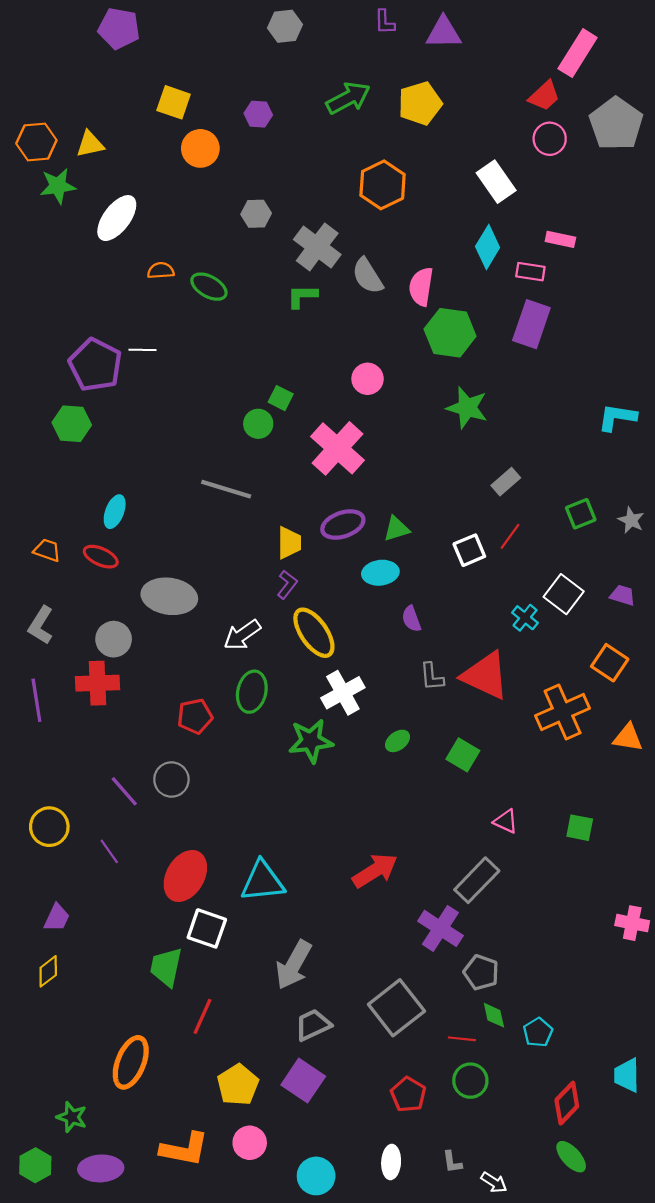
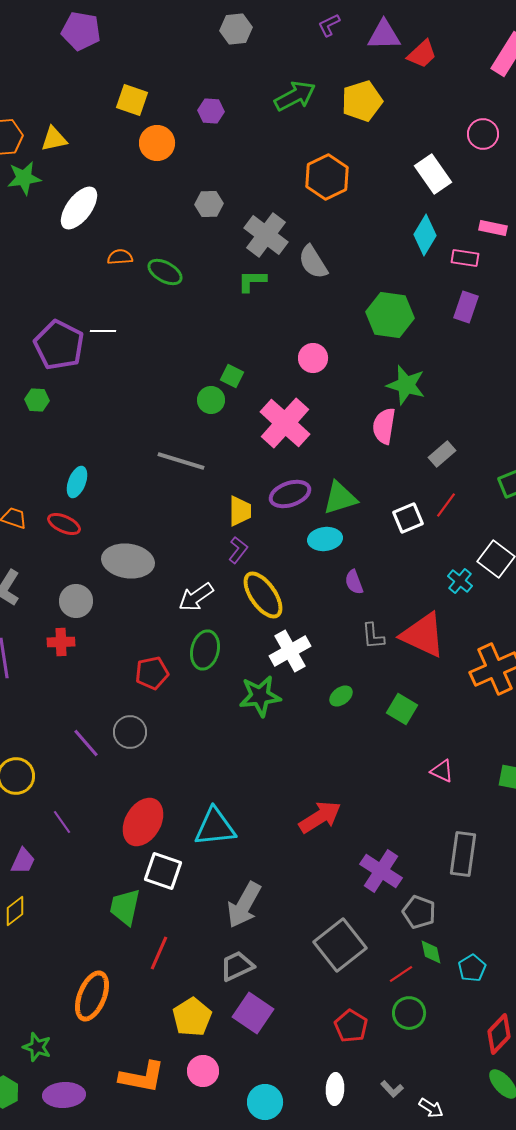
purple L-shape: (385, 22) -> (329, 25), turned 65
red trapezoid: (544, 96) -> (422, 54), moved
pink semicircle: (421, 287) -> (384, 426), moved
purple rectangle: (531, 324) -> (466, 307), size x0.7
green hexagon: (72, 424) -> (37, 400), size x0.7
green triangle: (396, 529) -> (340, 498), size x1.4
red cross: (98, 683) -> (61, 642), size x0.7
purple line: (109, 851) -> (62, 822), moved
gray rectangle: (477, 880) -> (463, 854), moved, turned -36
gray trapezoid: (313, 1025) -> (237, 966), moved
red line: (462, 1039) -> (401, 974), turned -40
gray L-shape: (452, 1162) -> (392, 1089), turned -35

